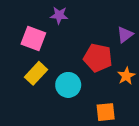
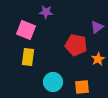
yellow rectangle: (36, 73) -> (28, 57), turned -36
cyan circle: (68, 85) -> (53, 82), moved

